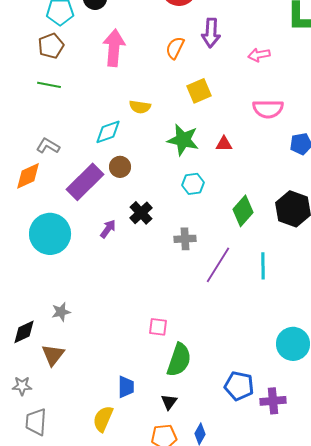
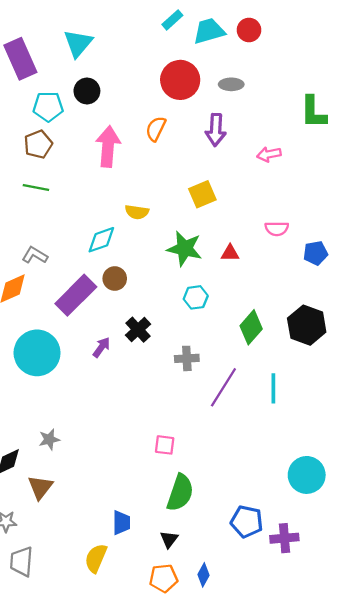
orange semicircle: (175, 48) -> (156, 129), moved
pink semicircle: (268, 109) -> (277, 229), moved, size x0.7
pink square: (158, 327) -> (165, 445), moved

